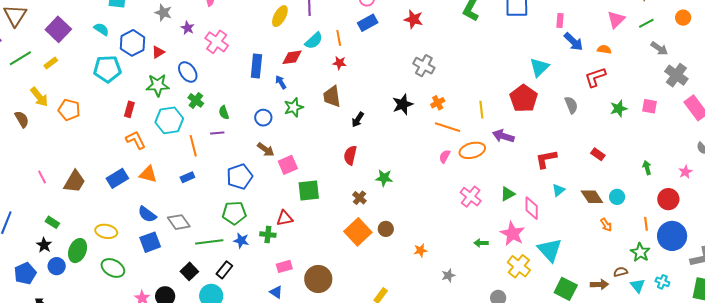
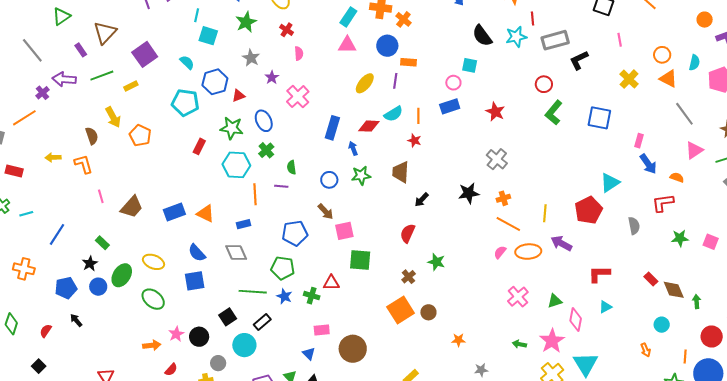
orange L-shape: (136, 140) -> (83, 164), moved
brown diamond: (592, 197) -> (674, 290), moved
gray diamond: (179, 222) -> (236, 252), moved

